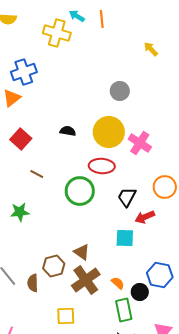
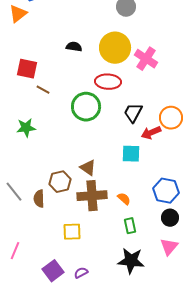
red square: (21, 139) -> (27, 69), moved, turned -30
orange circle: (165, 187) -> (171, 118), moved
brown cross: (86, 280) -> (92, 196), turned 32
black circle: (140, 292) -> (170, 218), moved
green rectangle: (124, 310) -> (130, 226), size x0.7

